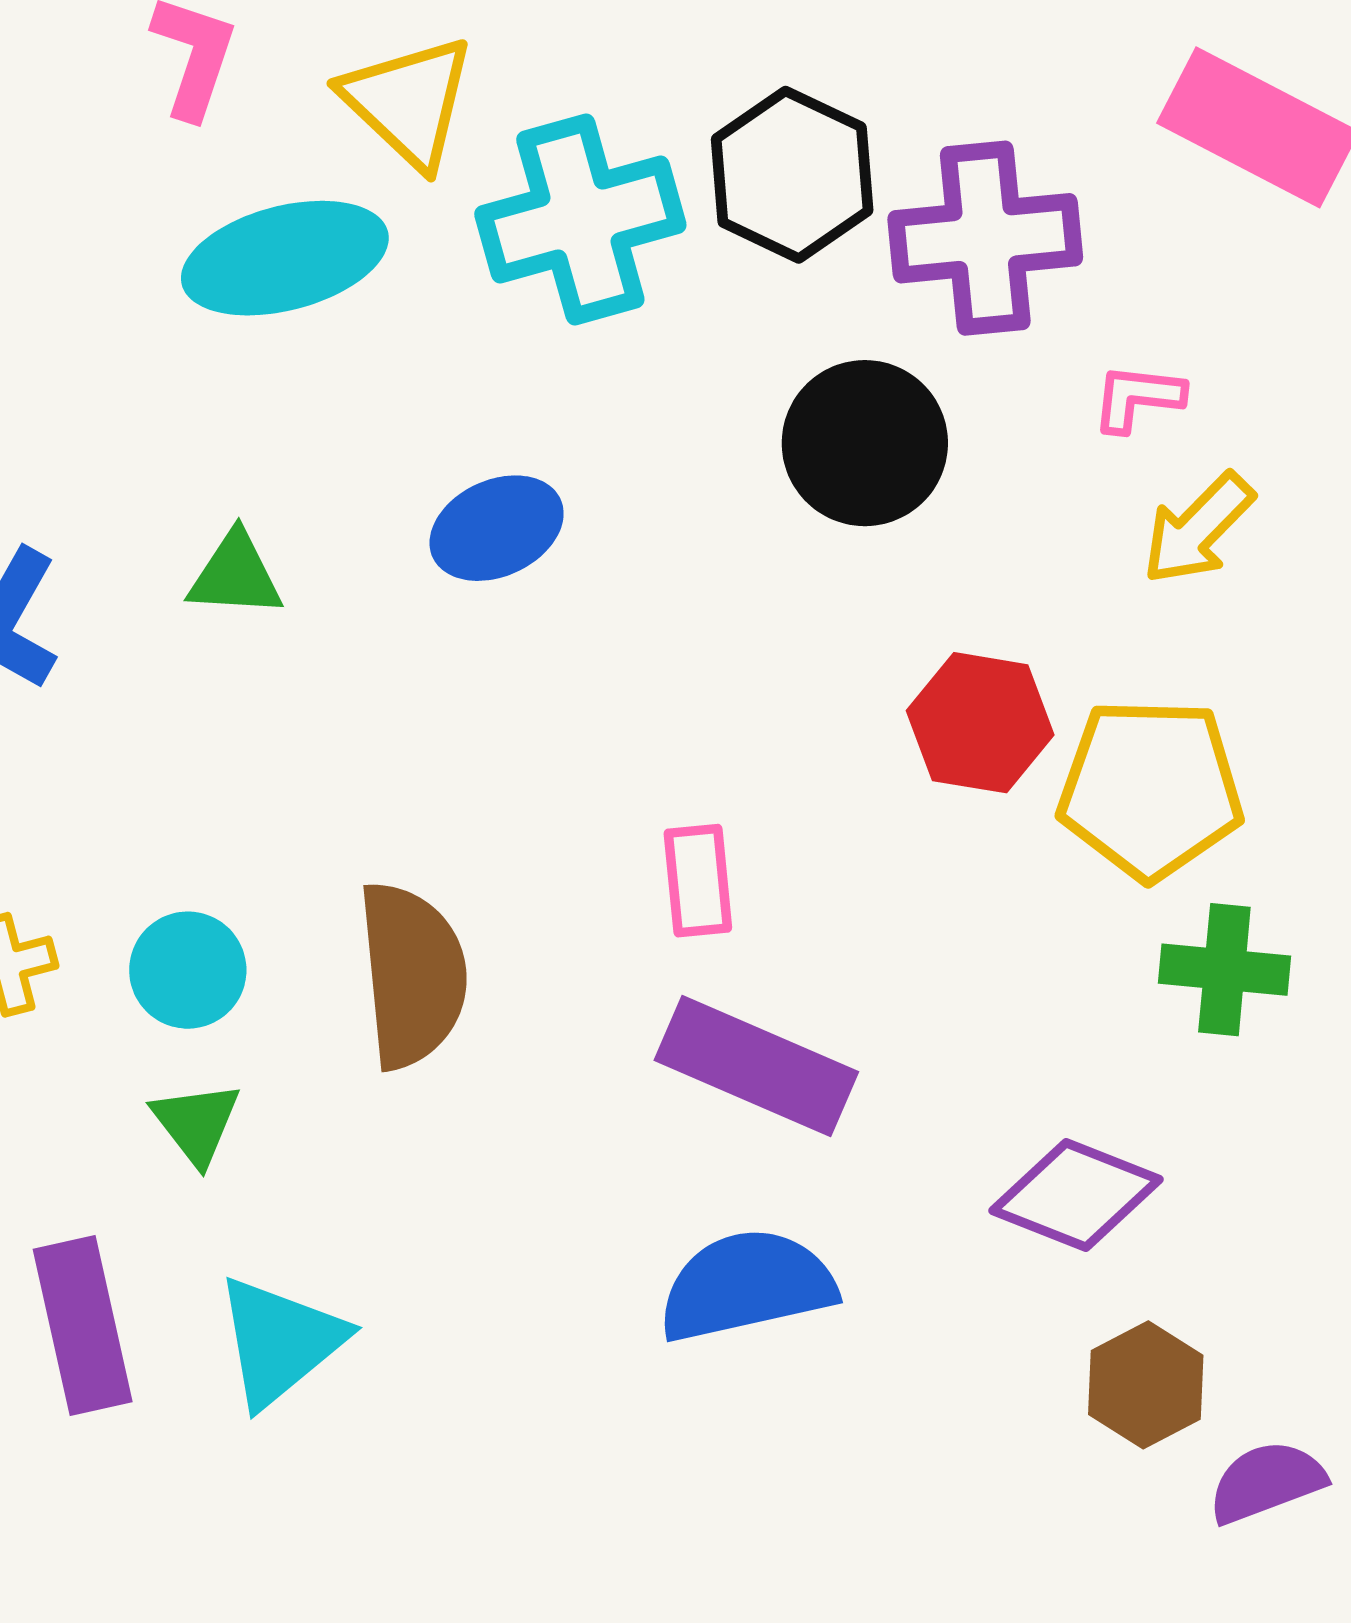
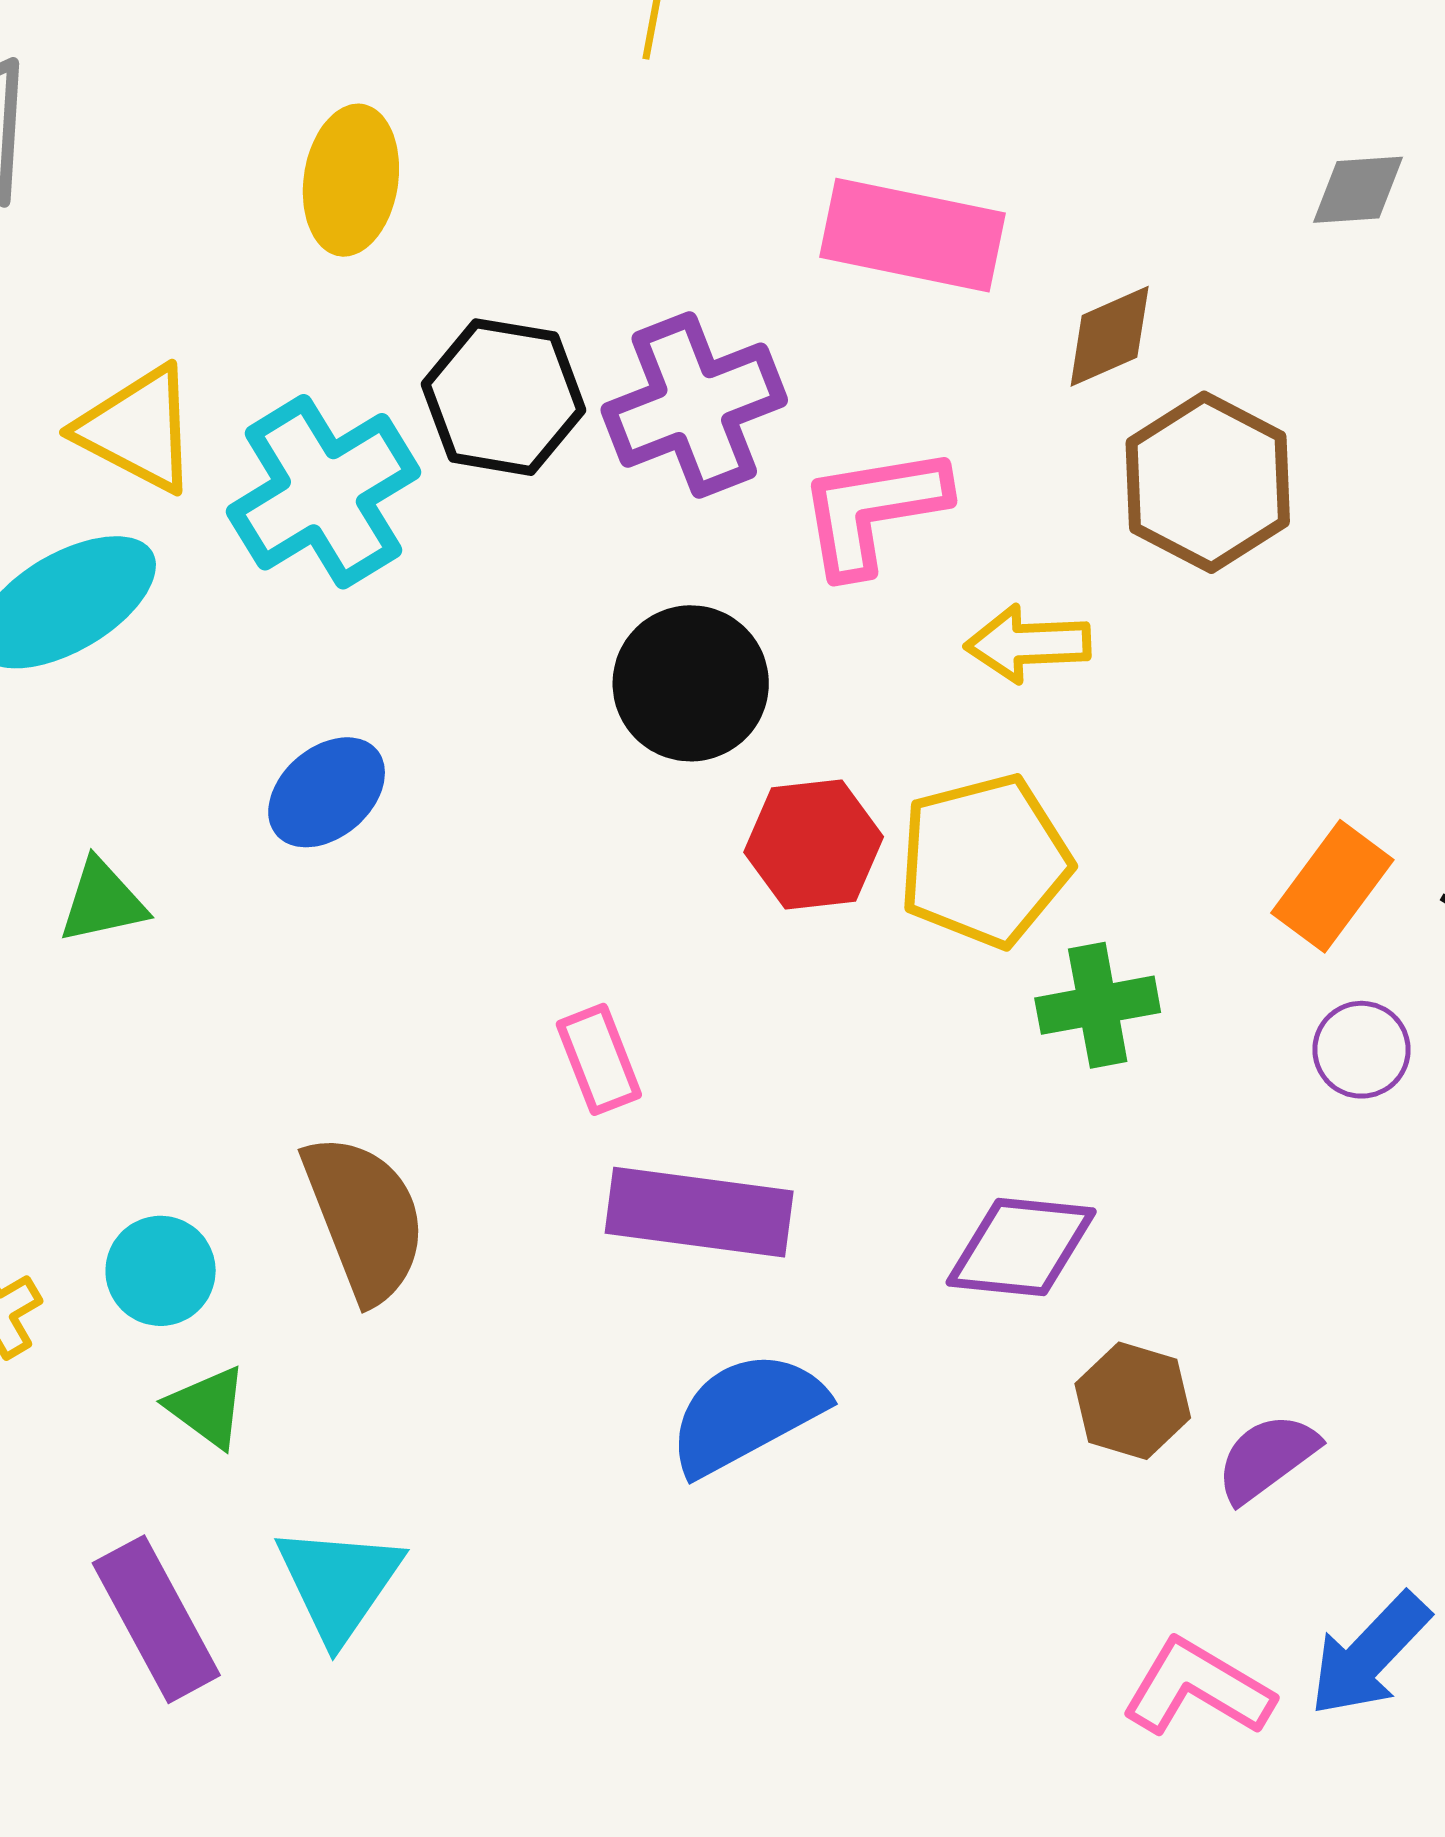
pink L-shape: (1138, 398) -> (873, 510), size x1.8
black circle: (865, 443) -> (691, 683), moved
yellow arrow: (1198, 529) -> (1028, 644), moved, turned 59

